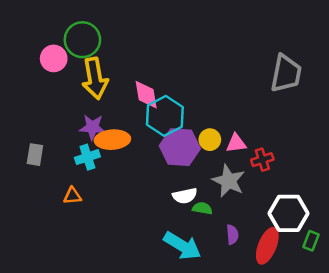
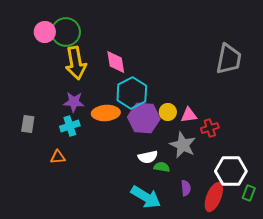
pink circle: (54, 58) -> (45, 32), moved
pink diamond: (146, 95) -> (116, 62), moved
orange ellipse: (112, 140) -> (106, 113), moved

